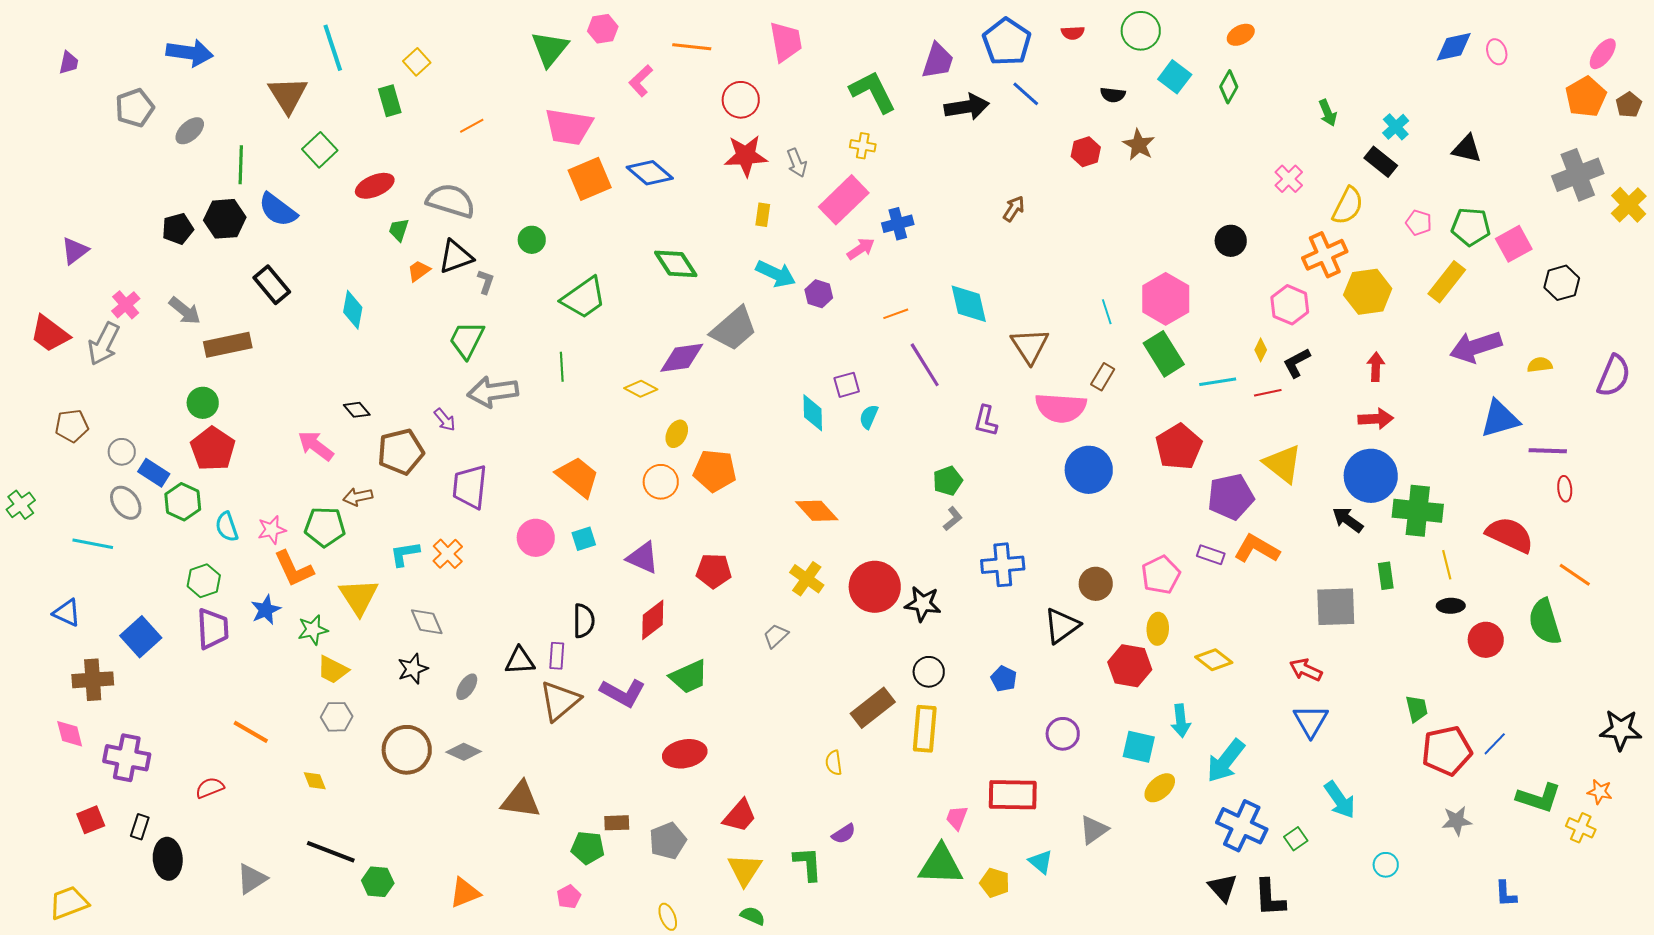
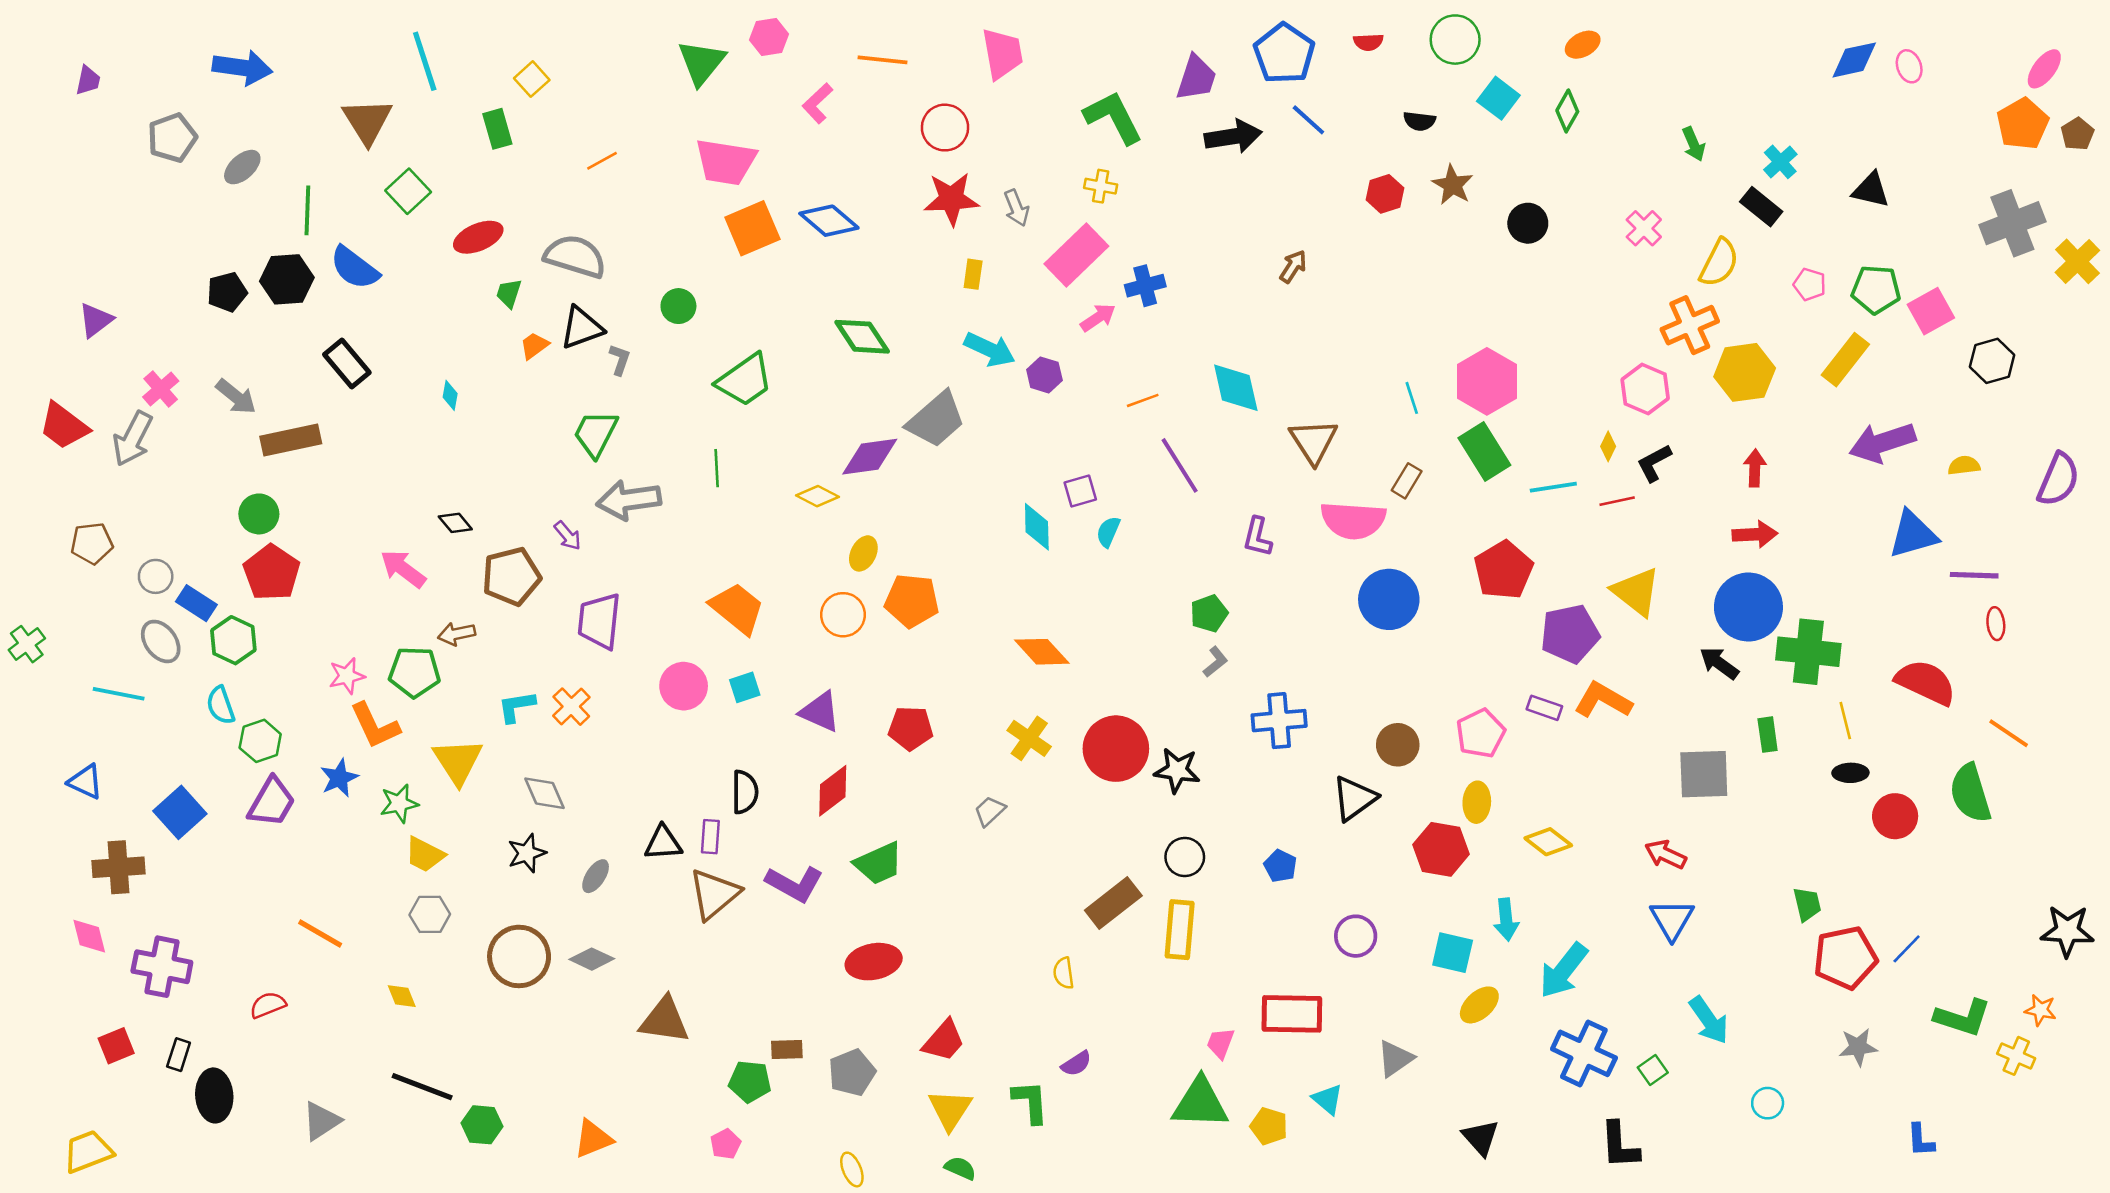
black circle: (1231, 241) -> (1528, 223), moved
cyan diamond: (353, 310) -> (450, 395), size x0.6
cyan semicircle: (227, 527) -> (221, 705), moved
purple trapezoid: (213, 629) -> (272, 802), turned 33
black triangle: (1223, 888) -> (1481, 1138), moved

